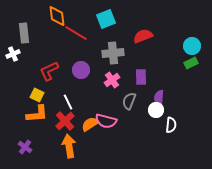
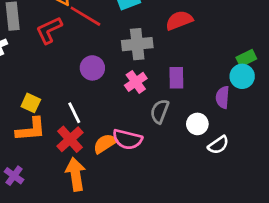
cyan circle: (192, 46) -> (242, 76), moved
red L-shape: (49, 71) -> (49, 30), moved
purple semicircle: (159, 98) -> (223, 97), moved
white semicircle: (171, 125) -> (218, 145), turned 49

